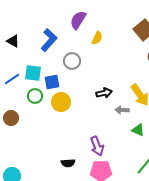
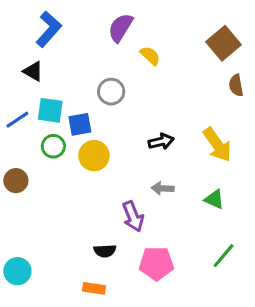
yellow semicircle: (97, 38) -> (150, 56), turned -72
blue L-shape: (49, 40) -> (49, 29), moved
black triangle: (13, 41) -> (33, 71), moved
gray arrow: (122, 110) -> (163, 188), moved
purple arrow: (97, 146) -> (133, 217), moved

